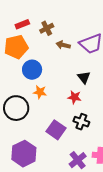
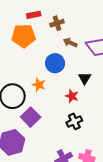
blue circle: (32, 70) -> (55, 63), moved
black cross: (81, 122) -> (74, 121), turned 35
purple square: (56, 130) -> (31, 117), moved

